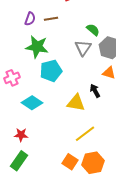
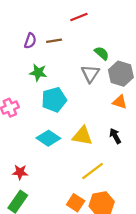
green star: (37, 47) -> (38, 72), size x0.7
black arrow: (95, 91) -> (115, 136), moved
cyan diamond: (32, 103) -> (48, 138), moved

